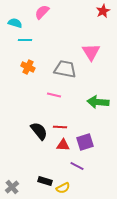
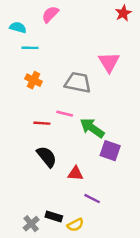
green arrow: (98, 102) -> (92, 128), moved, turned 30
red line: (60, 127) -> (42, 123), moved
purple square: (85, 142) -> (110, 151), moved, turned 36
gray cross: (12, 187) -> (31, 224), moved

